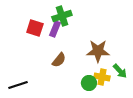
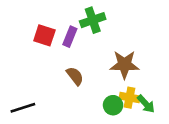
green cross: (62, 16) -> (93, 20), moved
brown semicircle: (59, 60) -> (75, 76), turned -77
green arrow: (120, 71) -> (146, 104), moved

